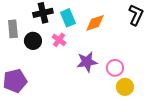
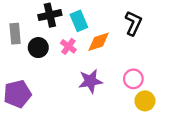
black L-shape: (136, 15) -> (133, 23), moved
orange diamond: (95, 23) -> (99, 42), moved
purple star: (87, 62) -> (90, 81), moved

